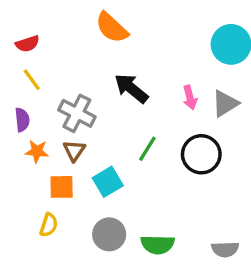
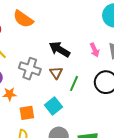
orange semicircle: (112, 28) -> (23, 19), moved
brown triangle: (74, 150) -> (56, 73), moved

